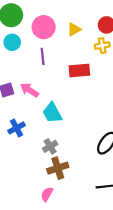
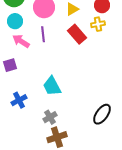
red rectangle: (79, 70) -> (77, 34), moved, turned 54
pink arrow: (30, 90) -> (21, 41), moved

